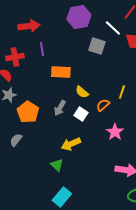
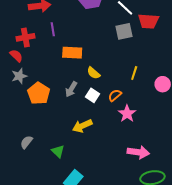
gray square: (97, 46) -> (124, 31), moved, turned -30
orange semicircle: (103, 105) -> (115, 95), moved
gray semicircle: (16, 140) -> (26, 142), moved
green triangle: (57, 165) -> (58, 151), moved

